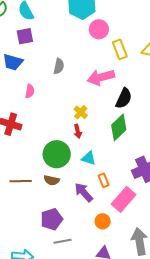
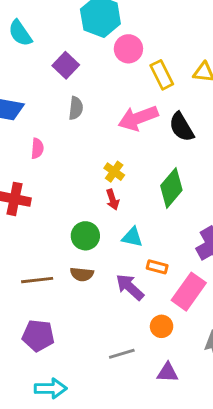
purple square: (25, 36) -> (66, 65), moved, turned -30
black semicircle: (124, 98) -> (181, 127), moved, turned 130
green circle: (57, 154) -> (85, 236), size x0.7
orange rectangle: (104, 180) -> (157, 267), turned -48
purple pentagon: (52, 219) -> (38, 336), moved, turned 30
gray line: (63, 241) -> (122, 354), moved

